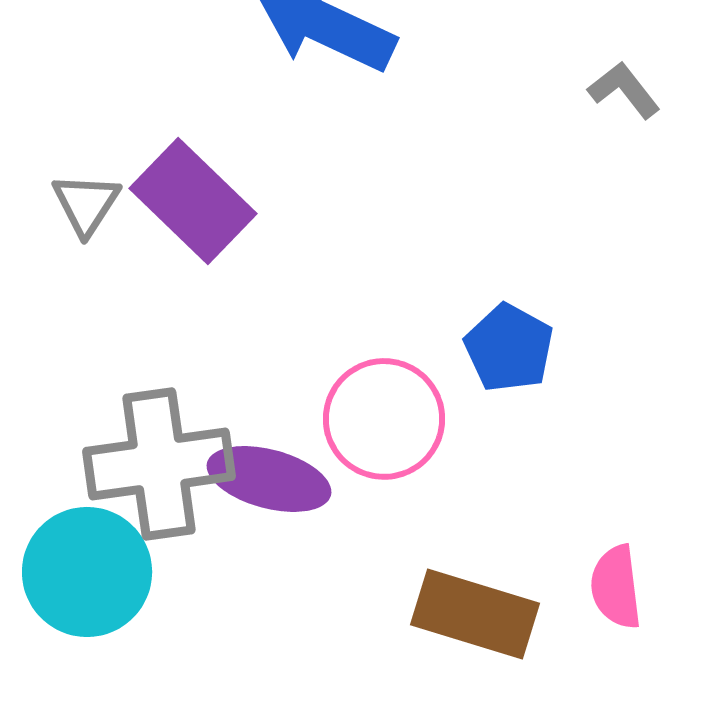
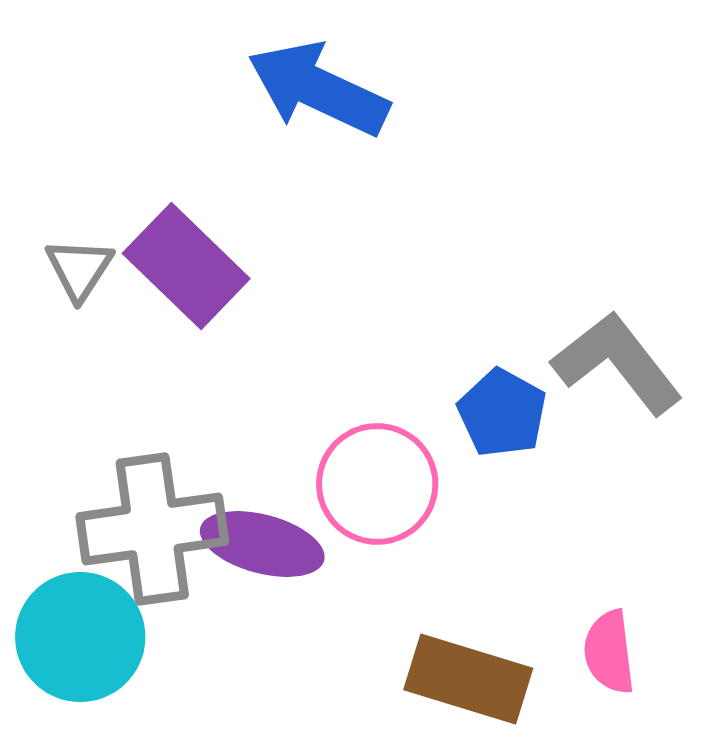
gray L-shape: (624, 90) -> (617, 363), moved, size x1.8

